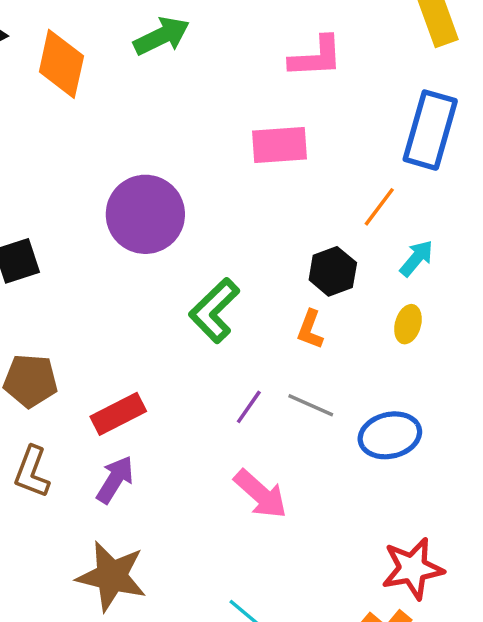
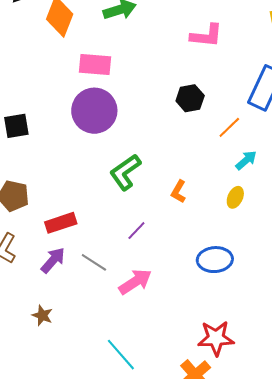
pink rectangle: (279, 145) -> (95, 64), moved
black hexagon: (333, 271) -> (190, 98), moved
gray line: (311, 405) -> (94, 262), moved
pink arrow: (260, 494) -> (135, 282), turned -84
brown star: (112, 576) -> (42, 315), size x0.5

